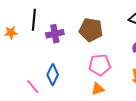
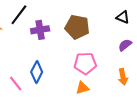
black line: (34, 20) -> (19, 15), turned 30

